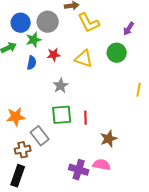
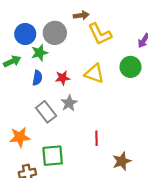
red star: (54, 55) -> (63, 78), moved
green square: (62, 115) -> (53, 156), moved
gray rectangle: (40, 136) -> (46, 112), moved

